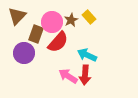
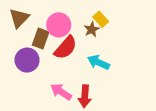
brown star: (71, 20) -> (92, 29), moved
red arrow: (85, 75) -> (85, 96), moved
pink arrow: (68, 76) -> (61, 92), moved

